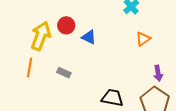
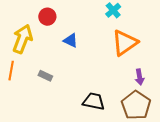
red circle: (66, 25) -> (47, 17), moved
orange triangle: (143, 39) -> (125, 43), size x1.8

